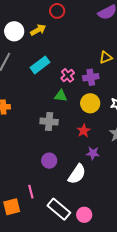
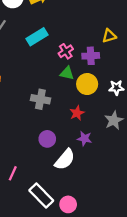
green triangle: (61, 96) -> (67, 73), moved
purple circle: (49, 161) -> (47, 139), moved
pink line: (31, 192) -> (13, 173), turned 32

